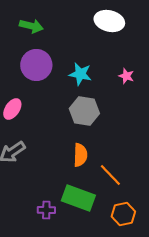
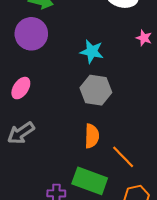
purple circle: (36, 65) -> (31, 34), moved
pink star: (126, 76) -> (144, 38), moved

